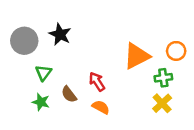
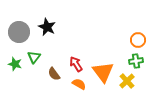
orange triangle: (137, 56) -> (103, 72), moved, turned -40
green cross: (163, 78) -> (136, 61), moved
green star: (41, 102) -> (15, 64), moved

